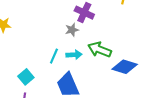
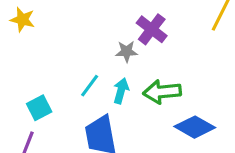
green arrow: (99, 50) -> (162, 92), turned -40
cyan arrow: (74, 55) -> (121, 91), turned -84

